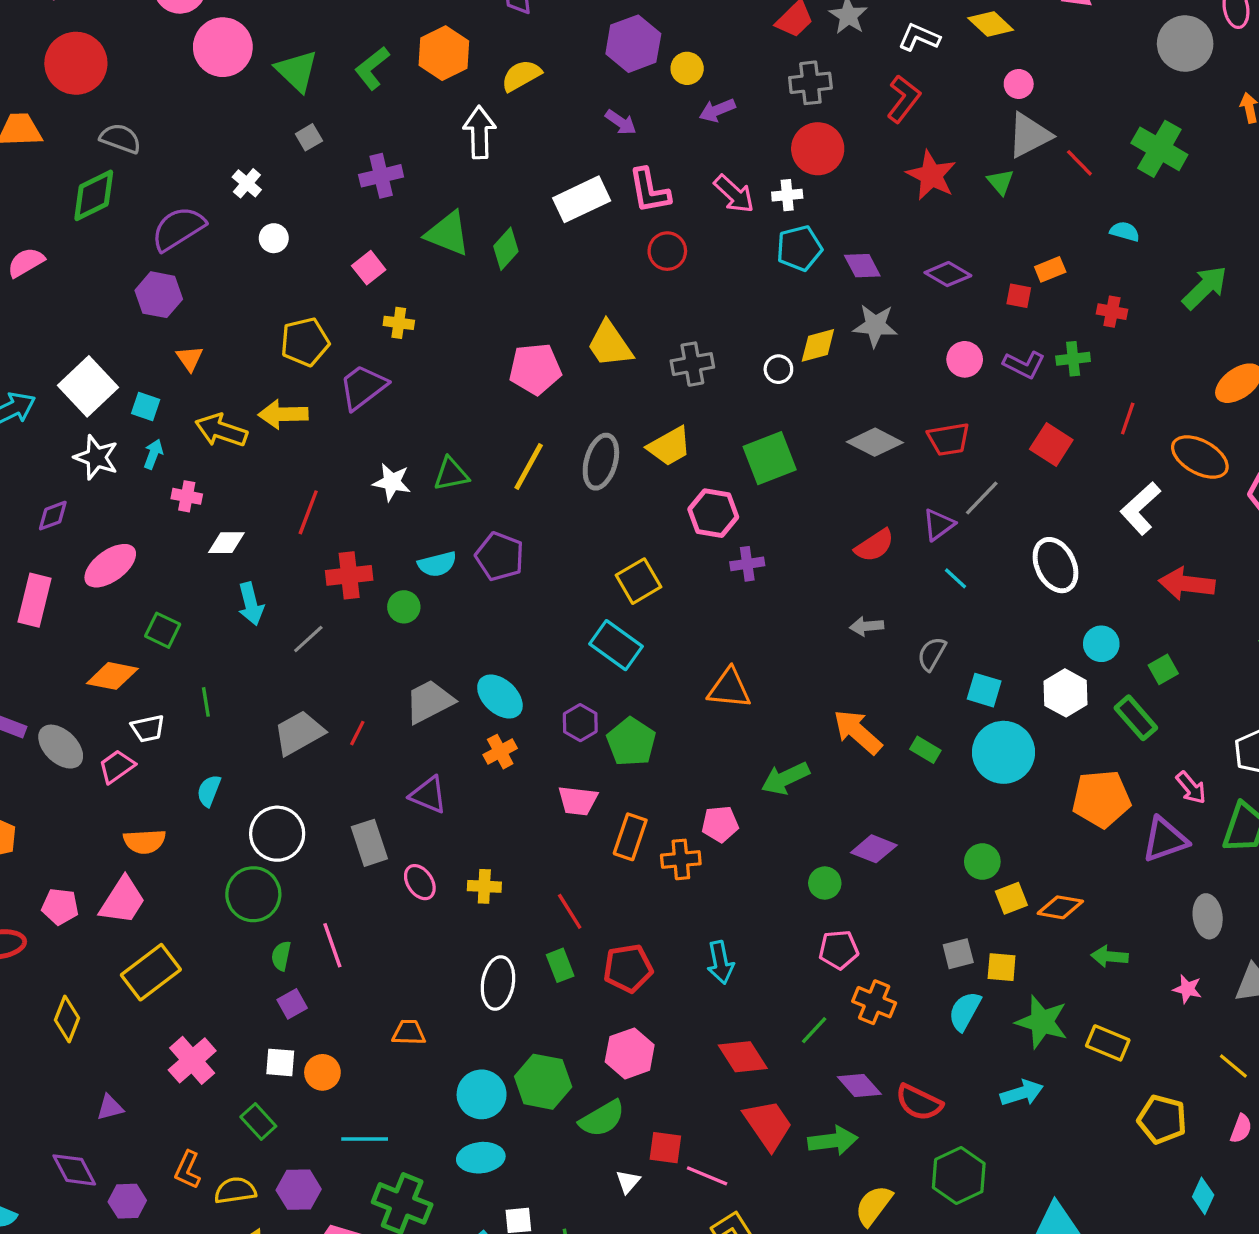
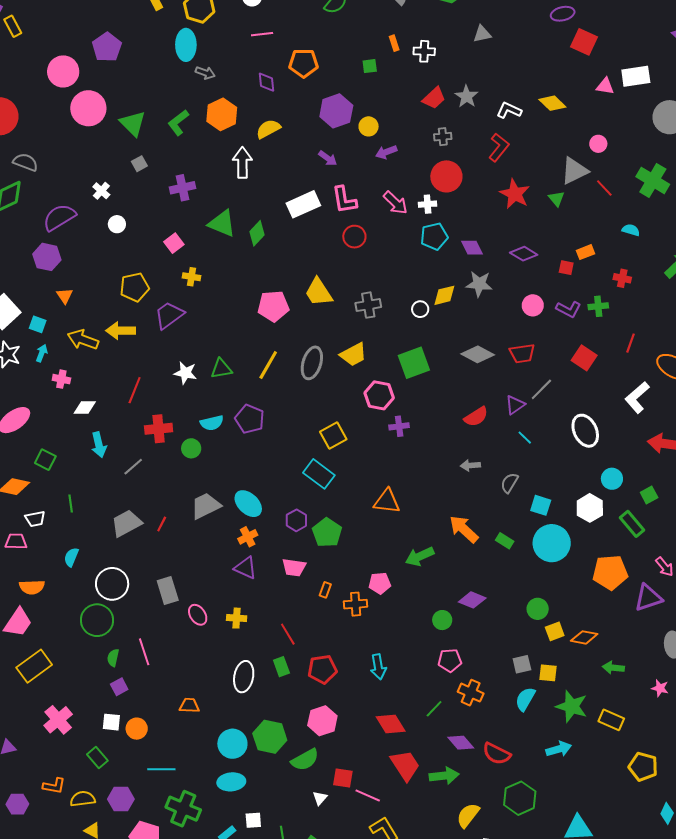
gray cross: (810, 83) -> (443, 137), size x0.7
pink circle: (1019, 84) -> (598, 144), moved
pink trapezoid: (117, 766) -> (16, 541), turned 35
purple triangle: (428, 795) -> (245, 568), moved
orange rectangle: (630, 837) -> (325, 590), size x0.6
orange L-shape: (188, 1170) -> (54, 786), turned -105

